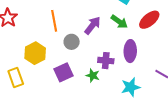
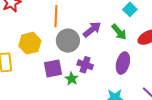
gray circle: (72, 42) -> (68, 41), size x1.5
purple cross: (106, 61) -> (85, 65), moved
green star: (93, 75) -> (72, 79), moved

